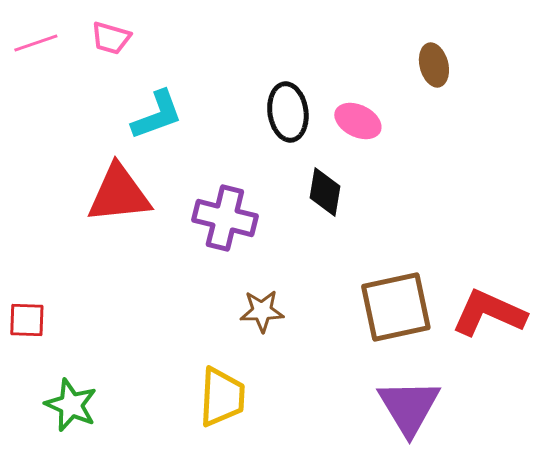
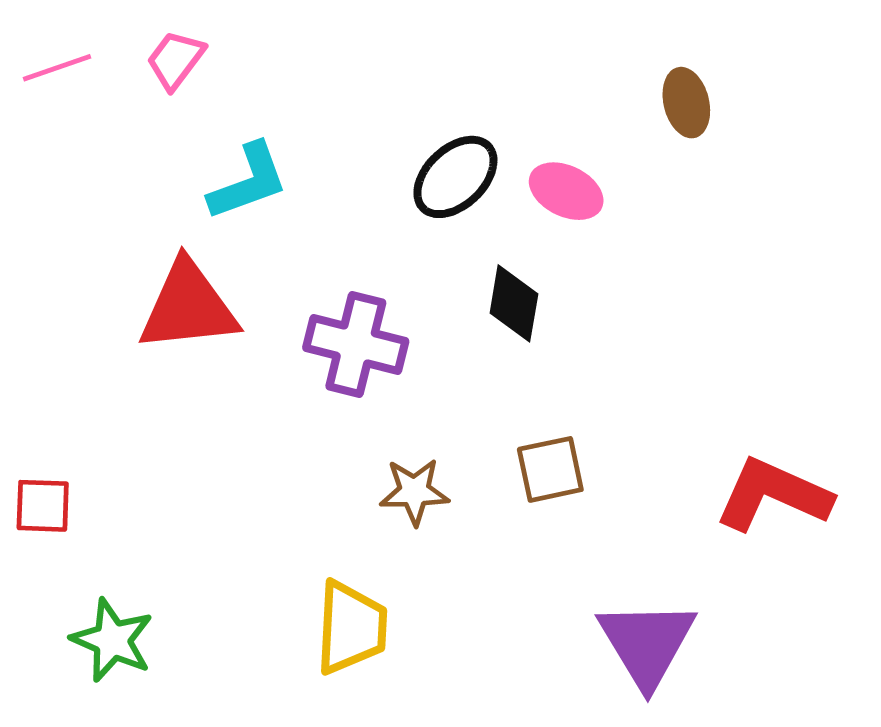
pink trapezoid: (111, 38) -> (176, 60), turned 111
black ellipse: (288, 112) -> (455, 177), turned 54
brown square: (396, 307) -> (550, 469), moved, size x0.6

